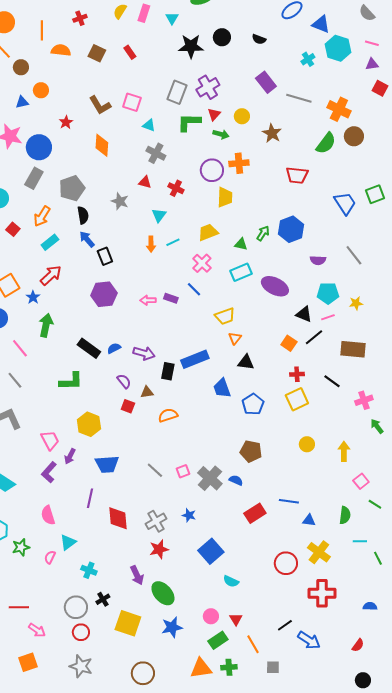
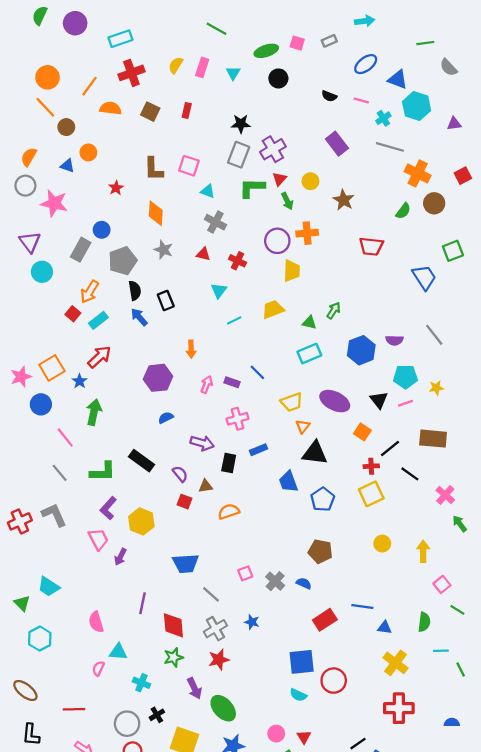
red cross: (80, 18) -> (131, 73), size x1.6
orange line: (42, 30) -> (89, 86), turned 36
black circle: (222, 37) -> (278, 78), moved
pink line: (372, 43) -> (361, 101), moved
black star: (191, 46) -> (241, 124), moved, size x0.7
red rectangle: (130, 52) -> (187, 110), turned 48
red square: (380, 88) -> (463, 176), moved, turned 35
gray line: (299, 98) -> (390, 147), moved
blue triangle: (22, 102) -> (67, 166), turned 32
brown L-shape: (100, 105) -> (154, 169), turned 30
green arrow: (221, 134) -> (287, 201), turned 49
green semicircle: (326, 143) -> (403, 211), size x0.7
blue circle: (39, 147) -> (102, 230), moved, size x0.6
green square: (375, 194) -> (453, 251), moved
gray star: (120, 201) -> (164, 250), moved
red square: (13, 229) -> (73, 314), moved
blue hexagon: (291, 229) -> (361, 350), moved
orange arrow: (151, 244) -> (191, 349), moved
black rectangle: (105, 256) -> (166, 301), moved
pink cross: (202, 263) -> (238, 419), moved, turned 30
purple ellipse: (275, 286) -> (335, 401), moved
pink arrow: (148, 300) -> (207, 384), turned 112
black triangle: (304, 314) -> (379, 400), turned 30
black line: (314, 337) -> (390, 449), moved
black rectangle: (89, 348) -> (141, 461), moved
blue semicircle: (114, 348) -> (166, 418), moved
blue rectangle: (195, 359) -> (259, 450), size x0.6
black triangle: (246, 362) -> (315, 453), size x1.4
green L-shape: (71, 381) -> (103, 472), moved
pink cross: (364, 400) -> (445, 495), turned -30
blue trapezoid: (107, 464) -> (186, 563), moved
gray line: (155, 470) -> (211, 594), moved
purple L-shape: (49, 472) -> (108, 508), moved
gray cross: (210, 478) -> (275, 581), size x0.7
cyan triangle: (68, 542) -> (118, 652), turned 42
green star: (21, 547) -> (173, 657), moved
blue square: (211, 551) -> (302, 662), moved, turned 35
red circle: (286, 563) -> (334, 681), moved
red line: (19, 607) -> (74, 709), moved

